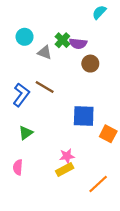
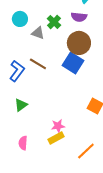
purple semicircle: (78, 44) -> (79, 17), moved
brown circle: (90, 64) -> (79, 43), size x1.5
blue square: (84, 116) -> (73, 63), moved, turned 30
pink semicircle: (18, 167) -> (23, 143), moved

